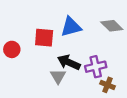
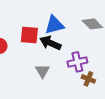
black arrow: (69, 62) -> (50, 43), moved

